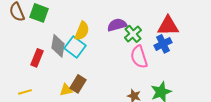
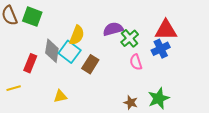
pink semicircle: (139, 57) -> (136, 62), size x0.7
brown rectangle: (78, 84) -> (90, 64), moved
yellow line: (25, 92) -> (14, 88), moved

